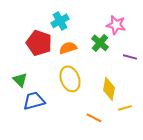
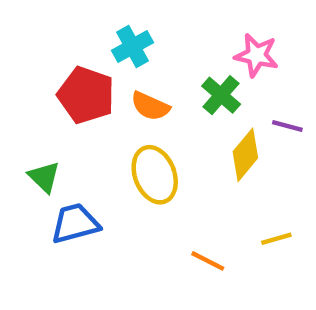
orange semicircle: (68, 48) -> (150, 106), turned -138
yellow diamond: (109, 89) -> (245, 155), moved, turned 30

